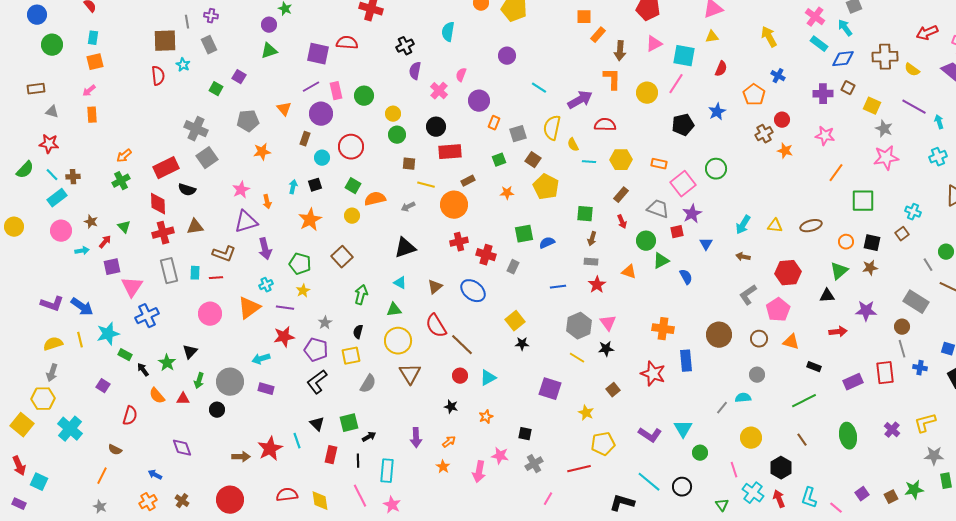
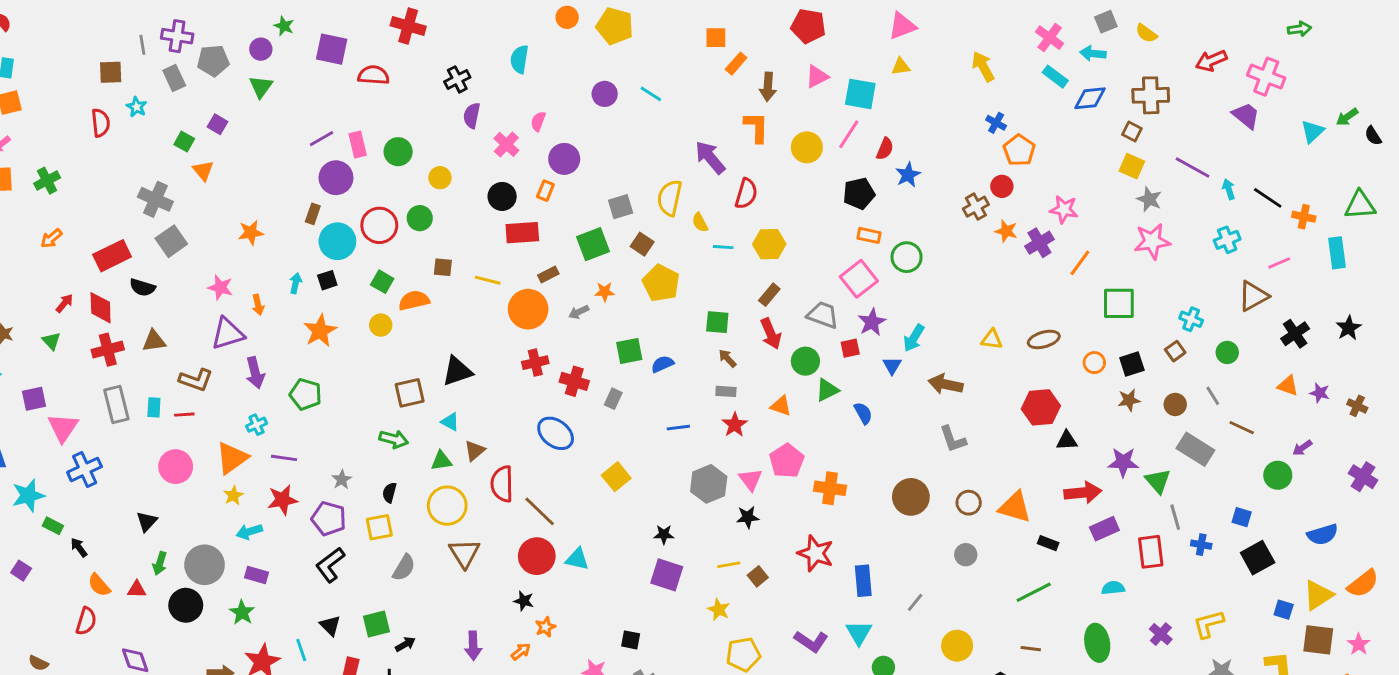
purple cross: (211, 16) -> (177, 36), size x1.5
cyan arrow: (845, 28) -> (1093, 53), turned -48
brown square: (165, 41) -> (111, 72), size x0.7
green triangle: (269, 51) -> (261, 87), turned -36
purple square: (318, 54) -> (332, 49), moved
red semicircle: (721, 69) -> (885, 149), moved
yellow semicircle: (912, 70) -> (1146, 33), moved
cyan line: (539, 88) -> (651, 94), moved
brown square: (848, 88) -> (1132, 131), moved
purple cross: (823, 94) -> (1039, 243), moved, turned -30
orange pentagon: (754, 95) -> (1019, 150), moved
purple arrow: (580, 100) -> (710, 157), turned -100
orange triangle: (284, 109) -> (203, 170), moved
gray pentagon: (248, 121) -> (213, 61), moved
orange rectangle: (494, 123) -> (545, 191), moved
red semicircle: (605, 125) -> (746, 194), turned 105
green circle: (397, 135) -> (420, 218), moved
cyan circle: (322, 158) -> (337, 241), size x1.6
green square: (499, 160) -> (593, 244), size x1.6
brown square: (409, 164) -> (443, 267), moved
orange rectangle: (659, 164) -> (869, 235), moved
green cross: (121, 181) -> (47, 181), moved
pink star: (241, 190) -> (220, 287), turned -30
gray arrow: (408, 207) -> (579, 312), moved
red arrow: (622, 222) -> (771, 334), size x1.5
cyan arrow: (743, 225) -> (914, 338), moved
brown arrow: (592, 239) -> (727, 358), turned 120
red arrow: (105, 242) -> (64, 303), moved
black square: (872, 243) -> (1132, 364), turned -30
green circle: (946, 252) -> (1227, 352), moved
brown square: (342, 257) -> (410, 393), moved, turned 30
brown arrow: (743, 257) -> (946, 384), size x1.6
green triangle: (839, 271) -> (1158, 481), moved, turned -30
red hexagon: (788, 273) -> (1041, 407), moved
brown triangle: (435, 287) -> (475, 451), moved
yellow star: (303, 291) -> (233, 495), moved
green arrow: (361, 295) -> (394, 439), turned 90
gray L-shape: (748, 295) -> (953, 439), turned -75
pink pentagon: (778, 310) -> (787, 461), moved
red semicircle: (436, 326) -> (502, 484), turned 30
brown circle: (902, 327) -> (1175, 404), moved
red arrow: (838, 332) -> (1083, 493), size x1.4
orange triangle: (791, 342) -> (1015, 507), size x1.4
black star: (522, 344) -> (664, 534), moved
yellow line: (577, 358) -> (729, 565), moved, turned -42
blue rectangle: (686, 361) -> (863, 581), moved
green star: (167, 363) -> (242, 612), moved
red circle: (460, 376) -> (537, 556), size x1.6
cyan triangle: (488, 378) -> (577, 559), turned 42
purple rectangle: (853, 382) -> (1104, 529), moved
cyan semicircle: (743, 398) -> (1113, 588), moved
black circle: (217, 410) -> (186, 605), size x1.5
red semicircle: (130, 416) -> (86, 621), moved
orange star: (486, 417) -> (545, 627), moved
brown line: (802, 440) -> (1031, 649), turned -48

